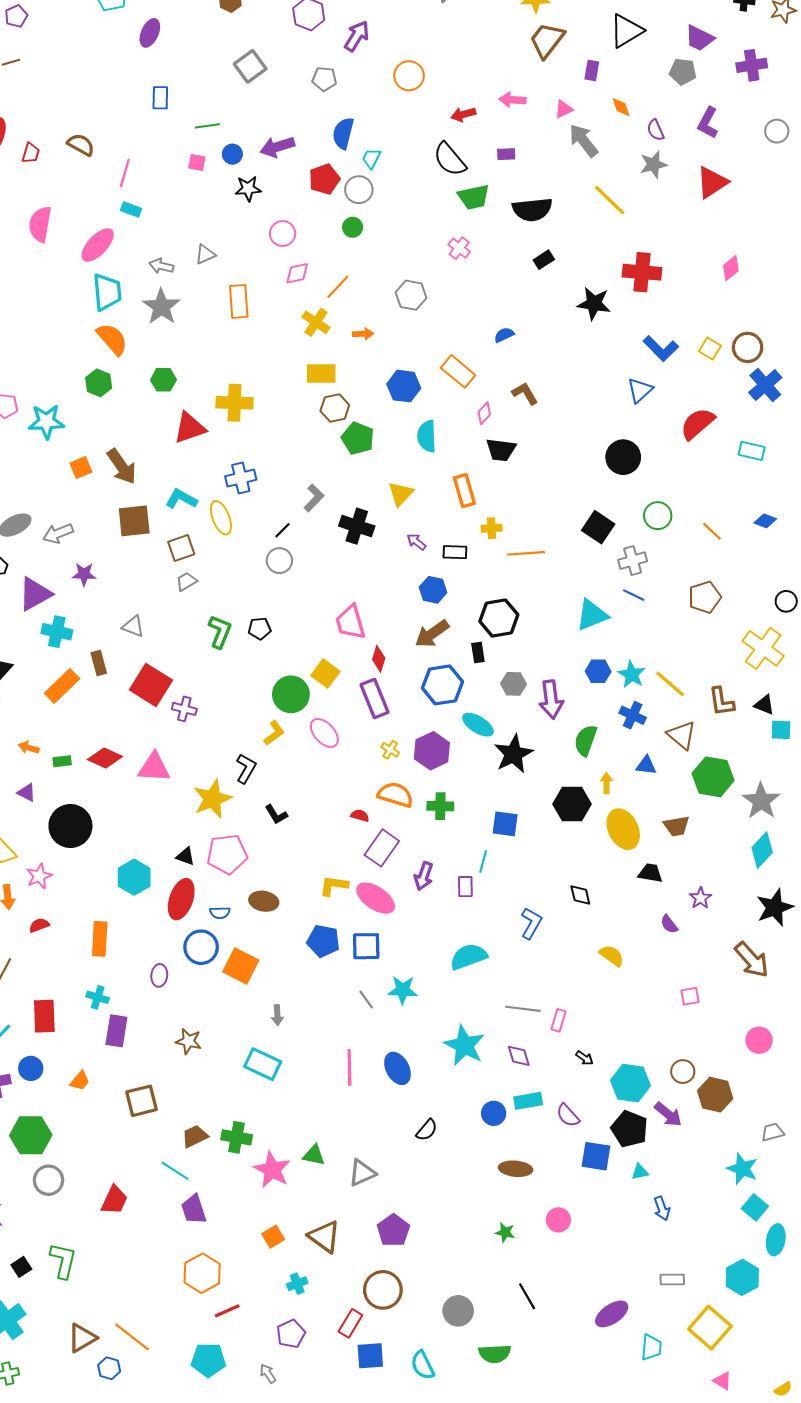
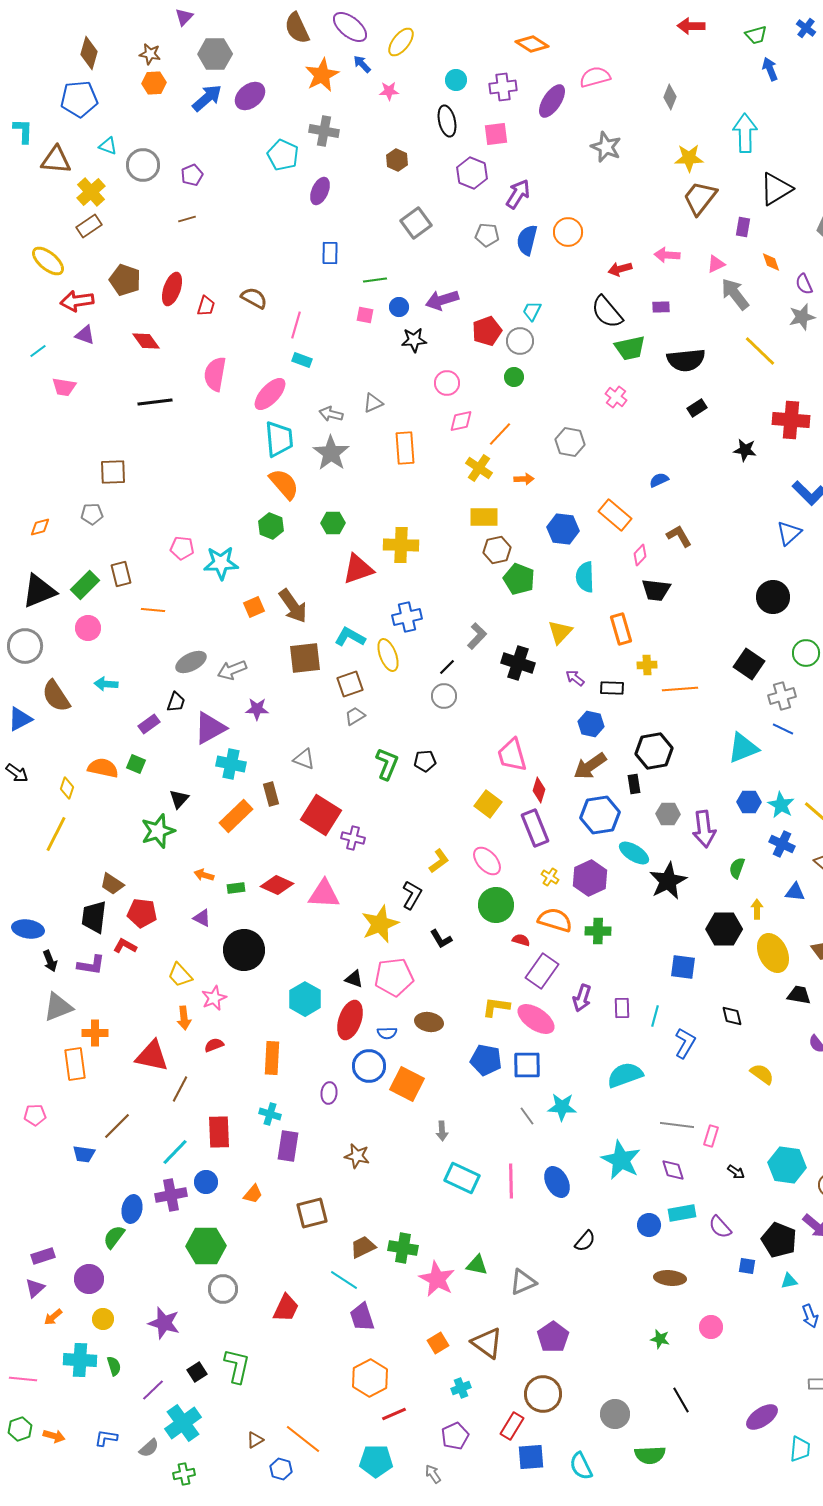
blue semicircle: (343, 133) -> (527, 240), moved
black star: (594, 304) -> (745, 450), size x0.7
green circle: (291, 694) -> (496, 905), moved
green semicircle: (586, 740) -> (737, 868), size x0.7
blue square: (505, 824) -> (683, 967), moved
cyan line: (483, 862) -> (655, 1016), moved
cyan rectangle: (263, 1064) -> (462, 1178), moved
cyan hexagon: (631, 1083) -> (787, 1165), moved
blue square: (596, 1156) -> (747, 1266), size x0.6
brown triangle: (82, 1338) -> (255, 1440), size x0.6

